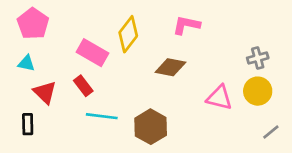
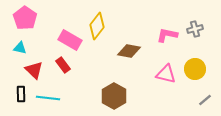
pink L-shape: (186, 25) -> (167, 35), moved
gray cross: (258, 58) -> (195, 29), moved
cyan line: (102, 116) -> (48, 98), moved

